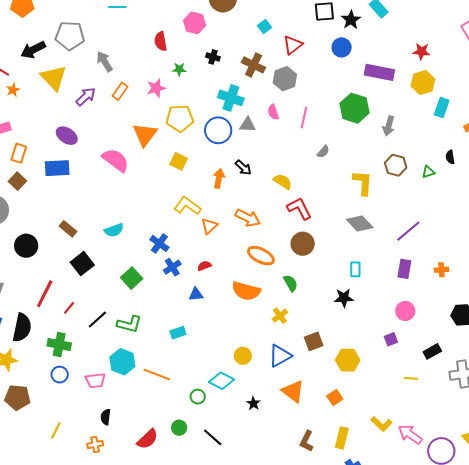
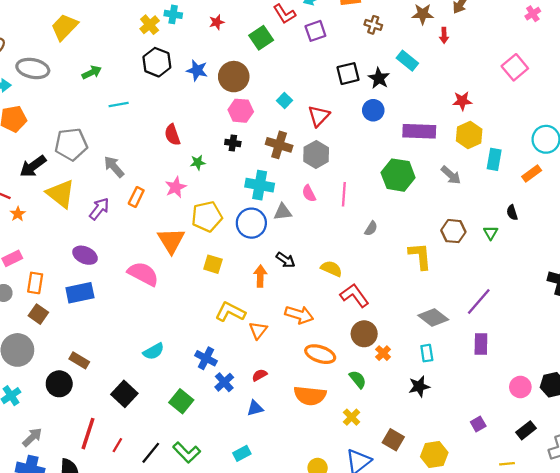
pink hexagon: (195, 23) -> (241, 111), moved
gray arrow: (389, 126) -> (451, 175), moved, turned -54
green triangle: (428, 172) -> (491, 233), turned -32
gray diamond: (360, 224) -> (433, 318), moved
brown rectangle: (68, 229) -> (79, 360), moved
orange cross: (441, 270) -> (383, 353), moved, turned -32
pink circle: (405, 311) -> (520, 387), moved
green L-shape: (129, 324) -> (187, 452), turned 40
brown square: (314, 341) -> (393, 440), turned -30

